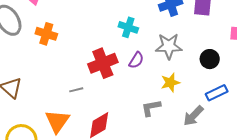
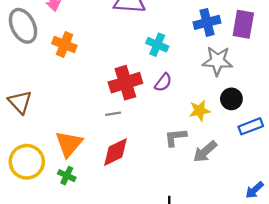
gray star: (169, 46) -> (217, 61), moved
black circle: (210, 59) -> (231, 99), moved
gray line: (76, 90) -> (113, 114), moved
gray arrow: (193, 116) -> (205, 152), moved

